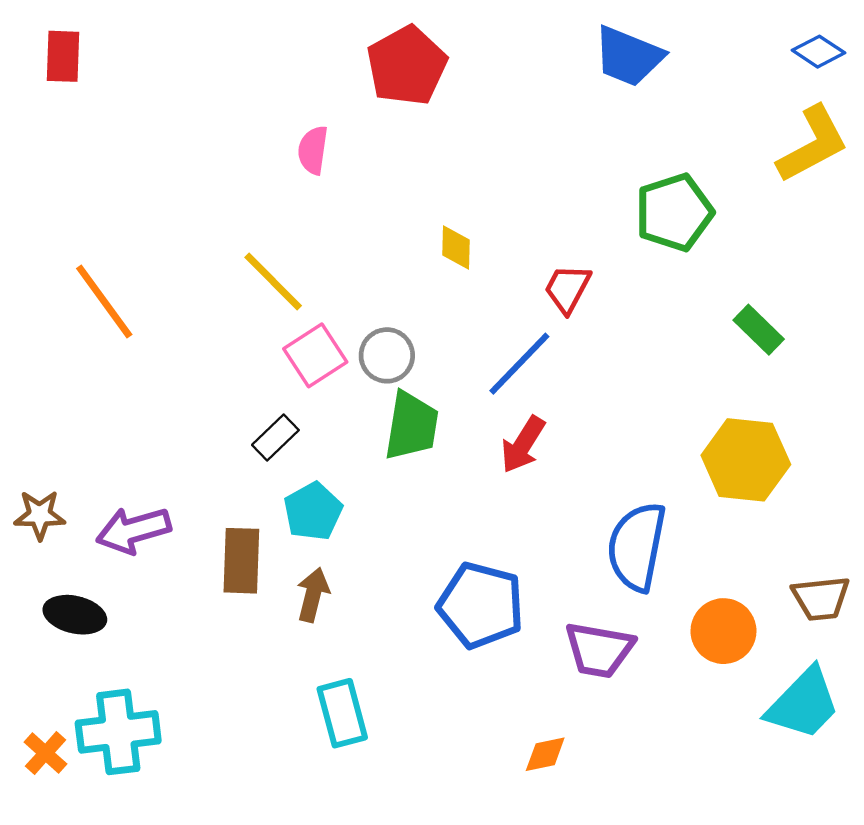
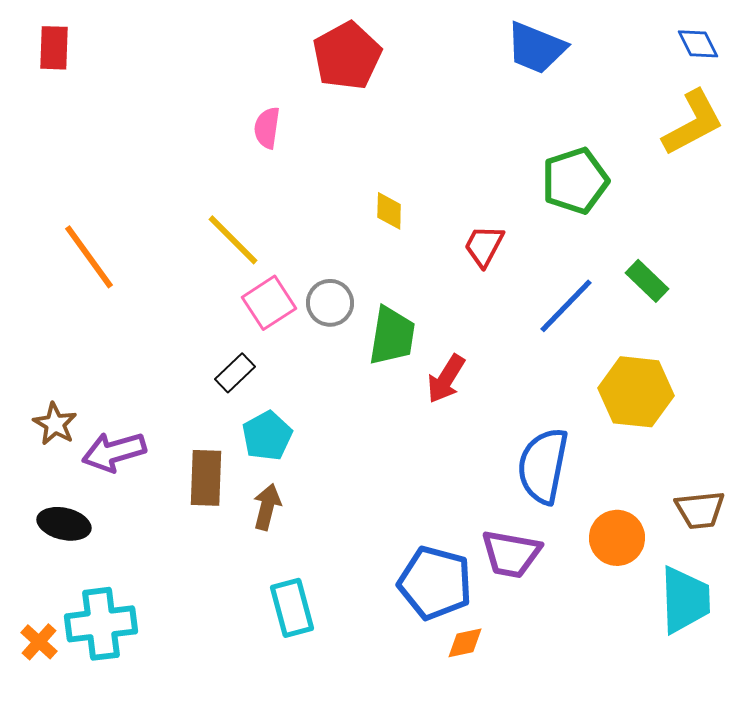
blue diamond: (819, 52) -> (698, 44), turned 30
blue line: (519, 364) -> (566, 306), moved
green trapezoid: (411, 426) -> (392, 336), moved
brown star: (40, 515) -> (55, 424), moved, turned 30
blue pentagon: (481, 605) -> (435, 583), moved
cyan trapezoid: (803, 704) -> (685, 600), turned -46

